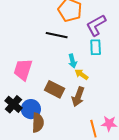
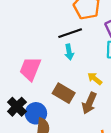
black line: (57, 35) -> (70, 33), turned -35
cyan arrow: (73, 61) -> (69, 52), moved

